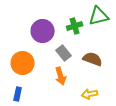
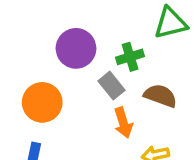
green cross: (75, 26) -> (130, 57), moved
orange arrow: (61, 76) -> (123, 123), moved

